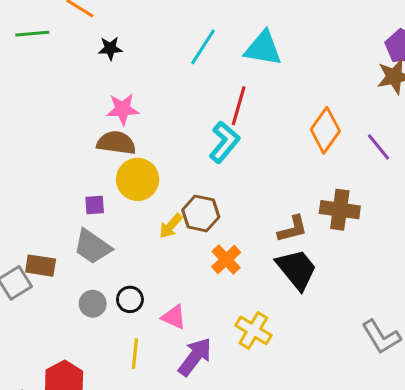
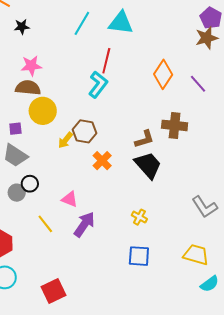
black circle: (130, 299) -> (30, 184), moved
yellow cross: (253, 330) -> (139, 217), moved, size x0.7
yellow line: (135, 354) -> (45, 224), turned -42

